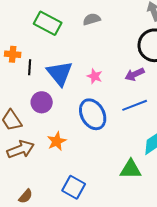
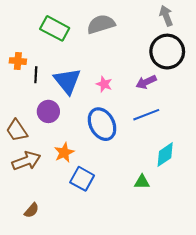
gray semicircle: (92, 19) -> (101, 24), size x1.5
green triangle: (131, 169) -> (142, 182), size x0.7
blue square: (74, 187) -> (82, 179), moved

